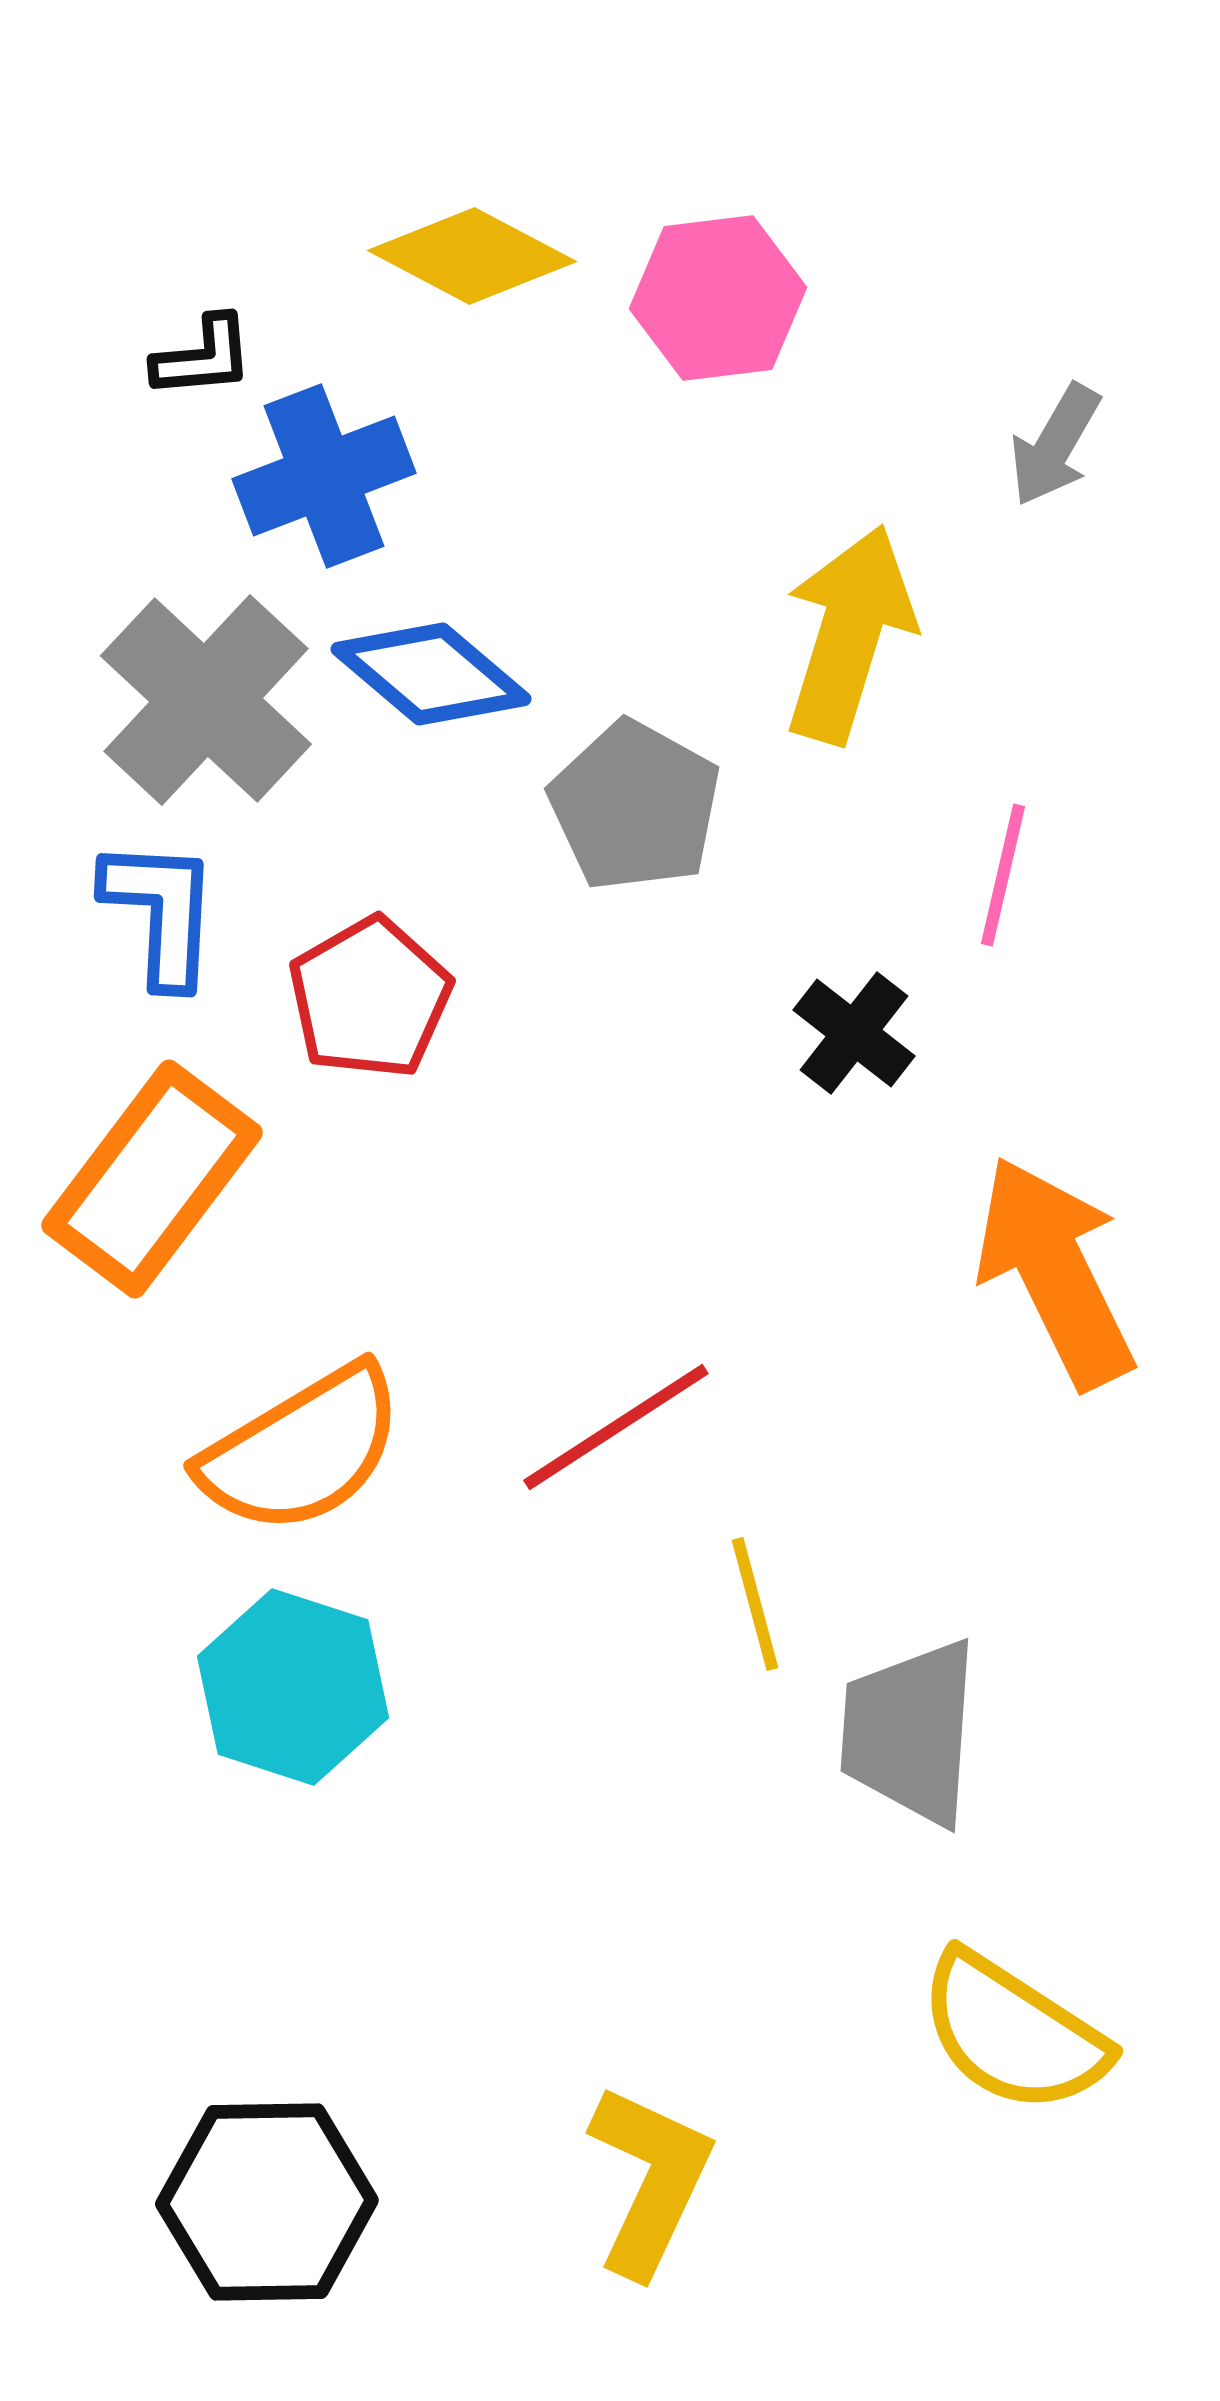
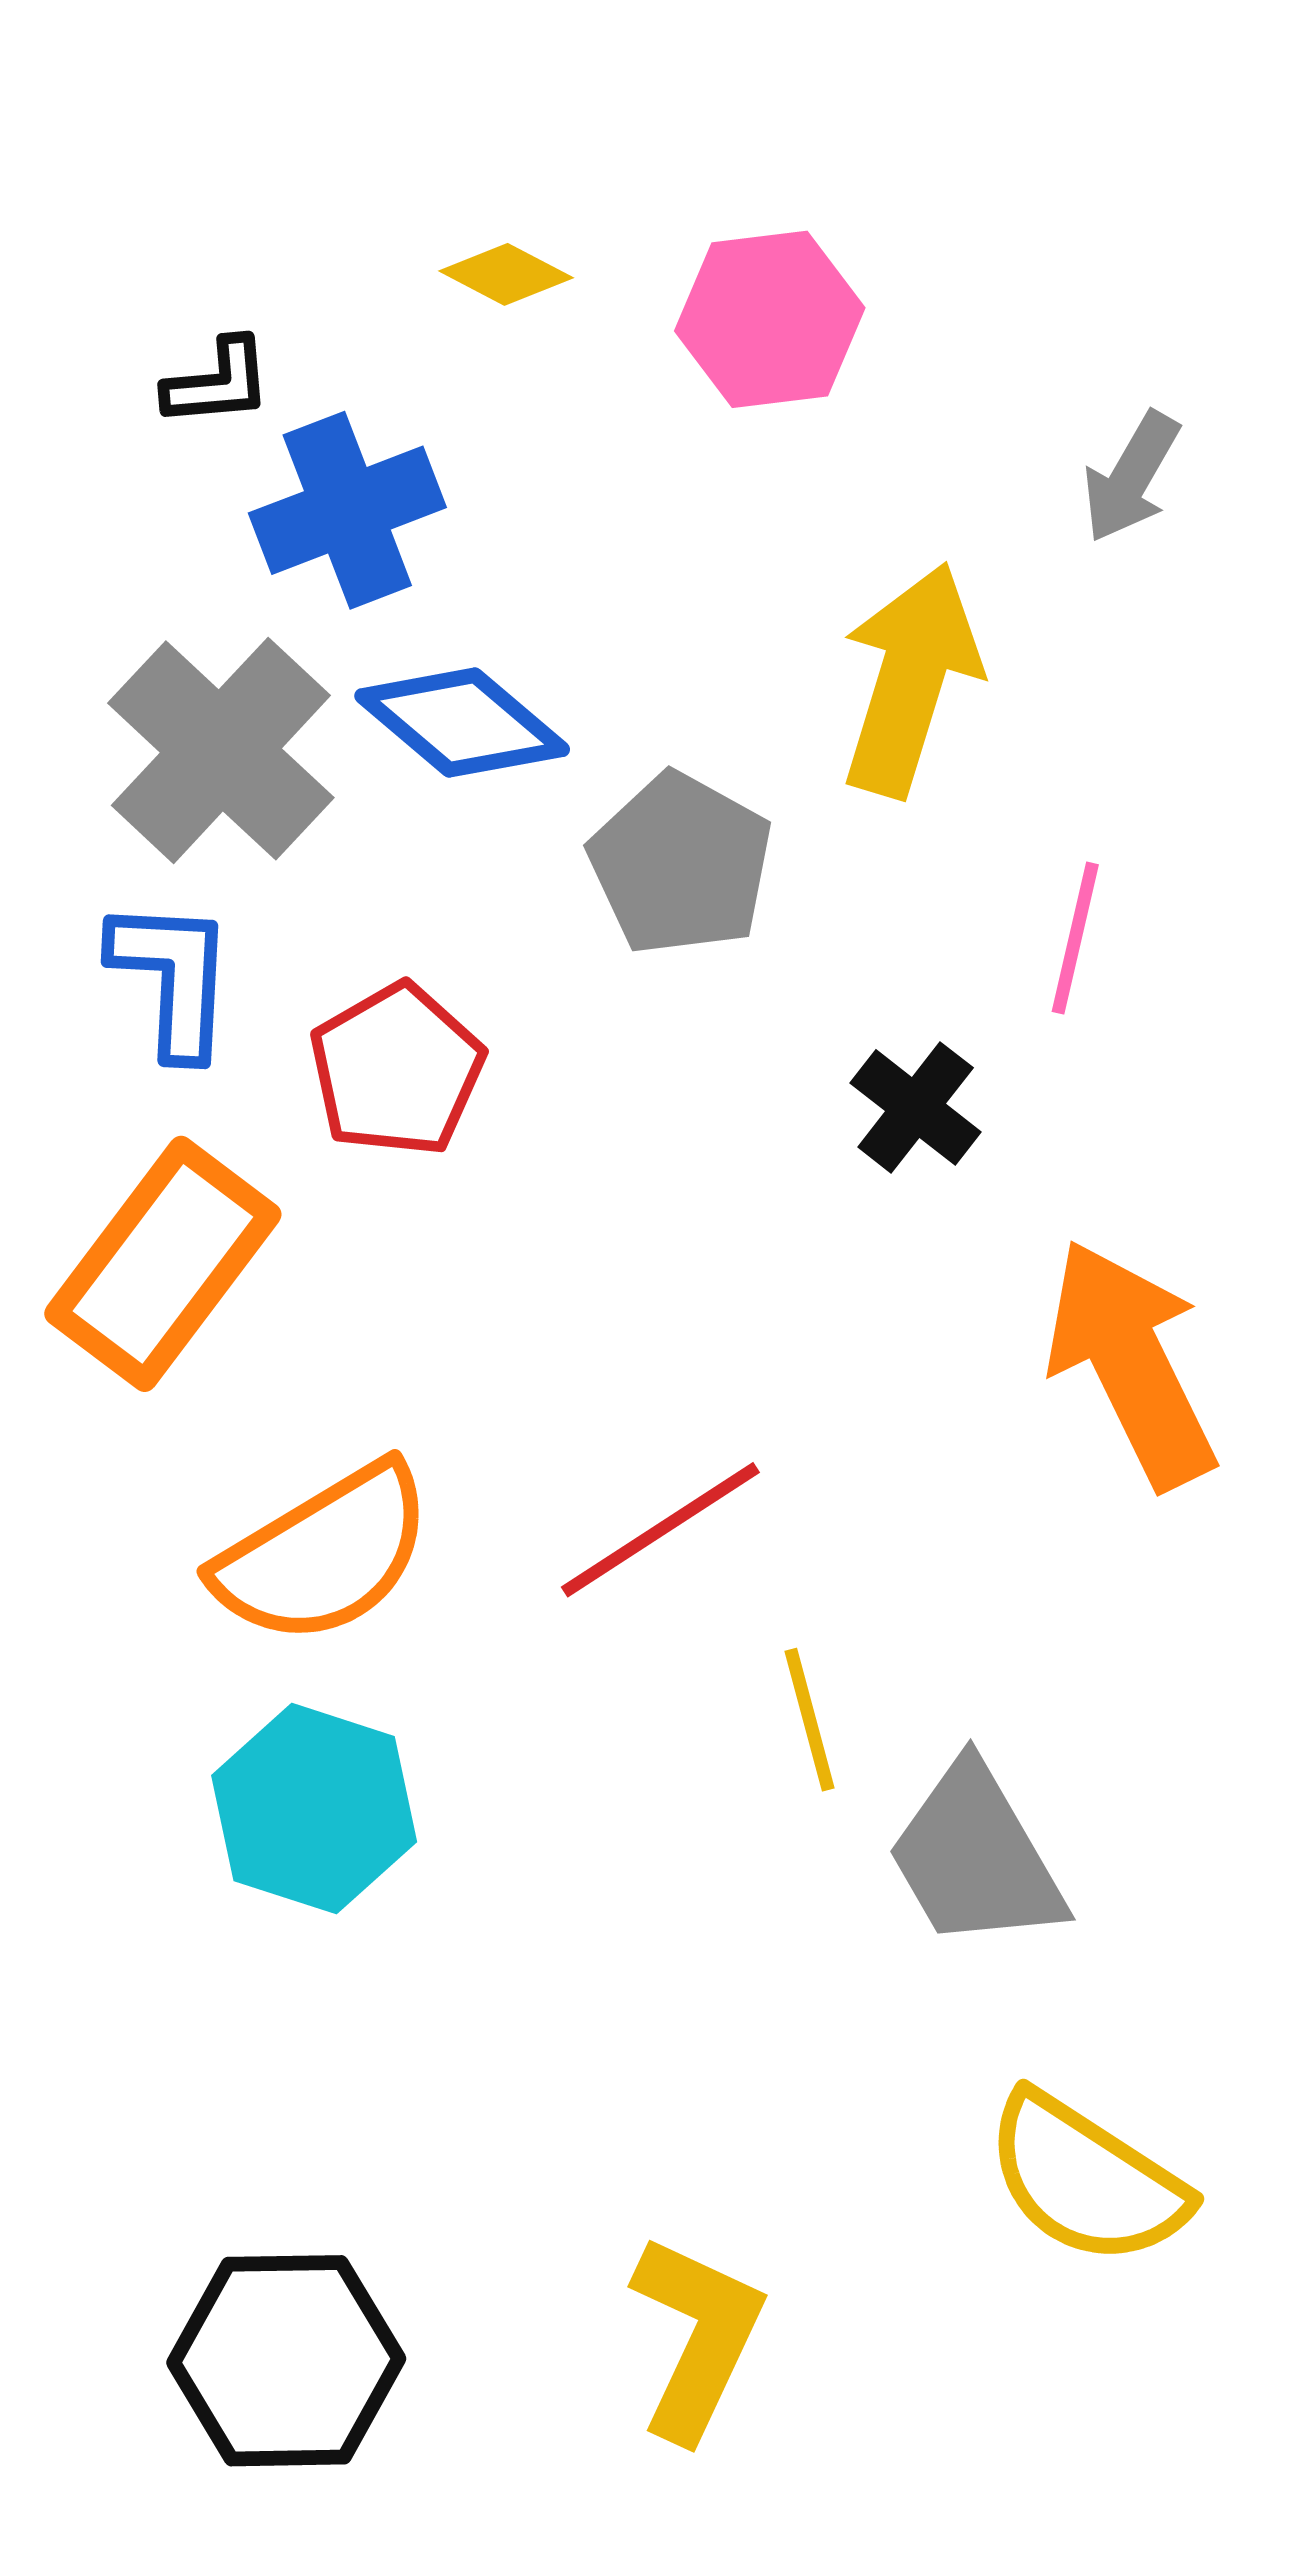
yellow diamond: (472, 256) -> (506, 274), size x0.6
gray trapezoid: (910, 1732) -> (976, 1857), turned -34

